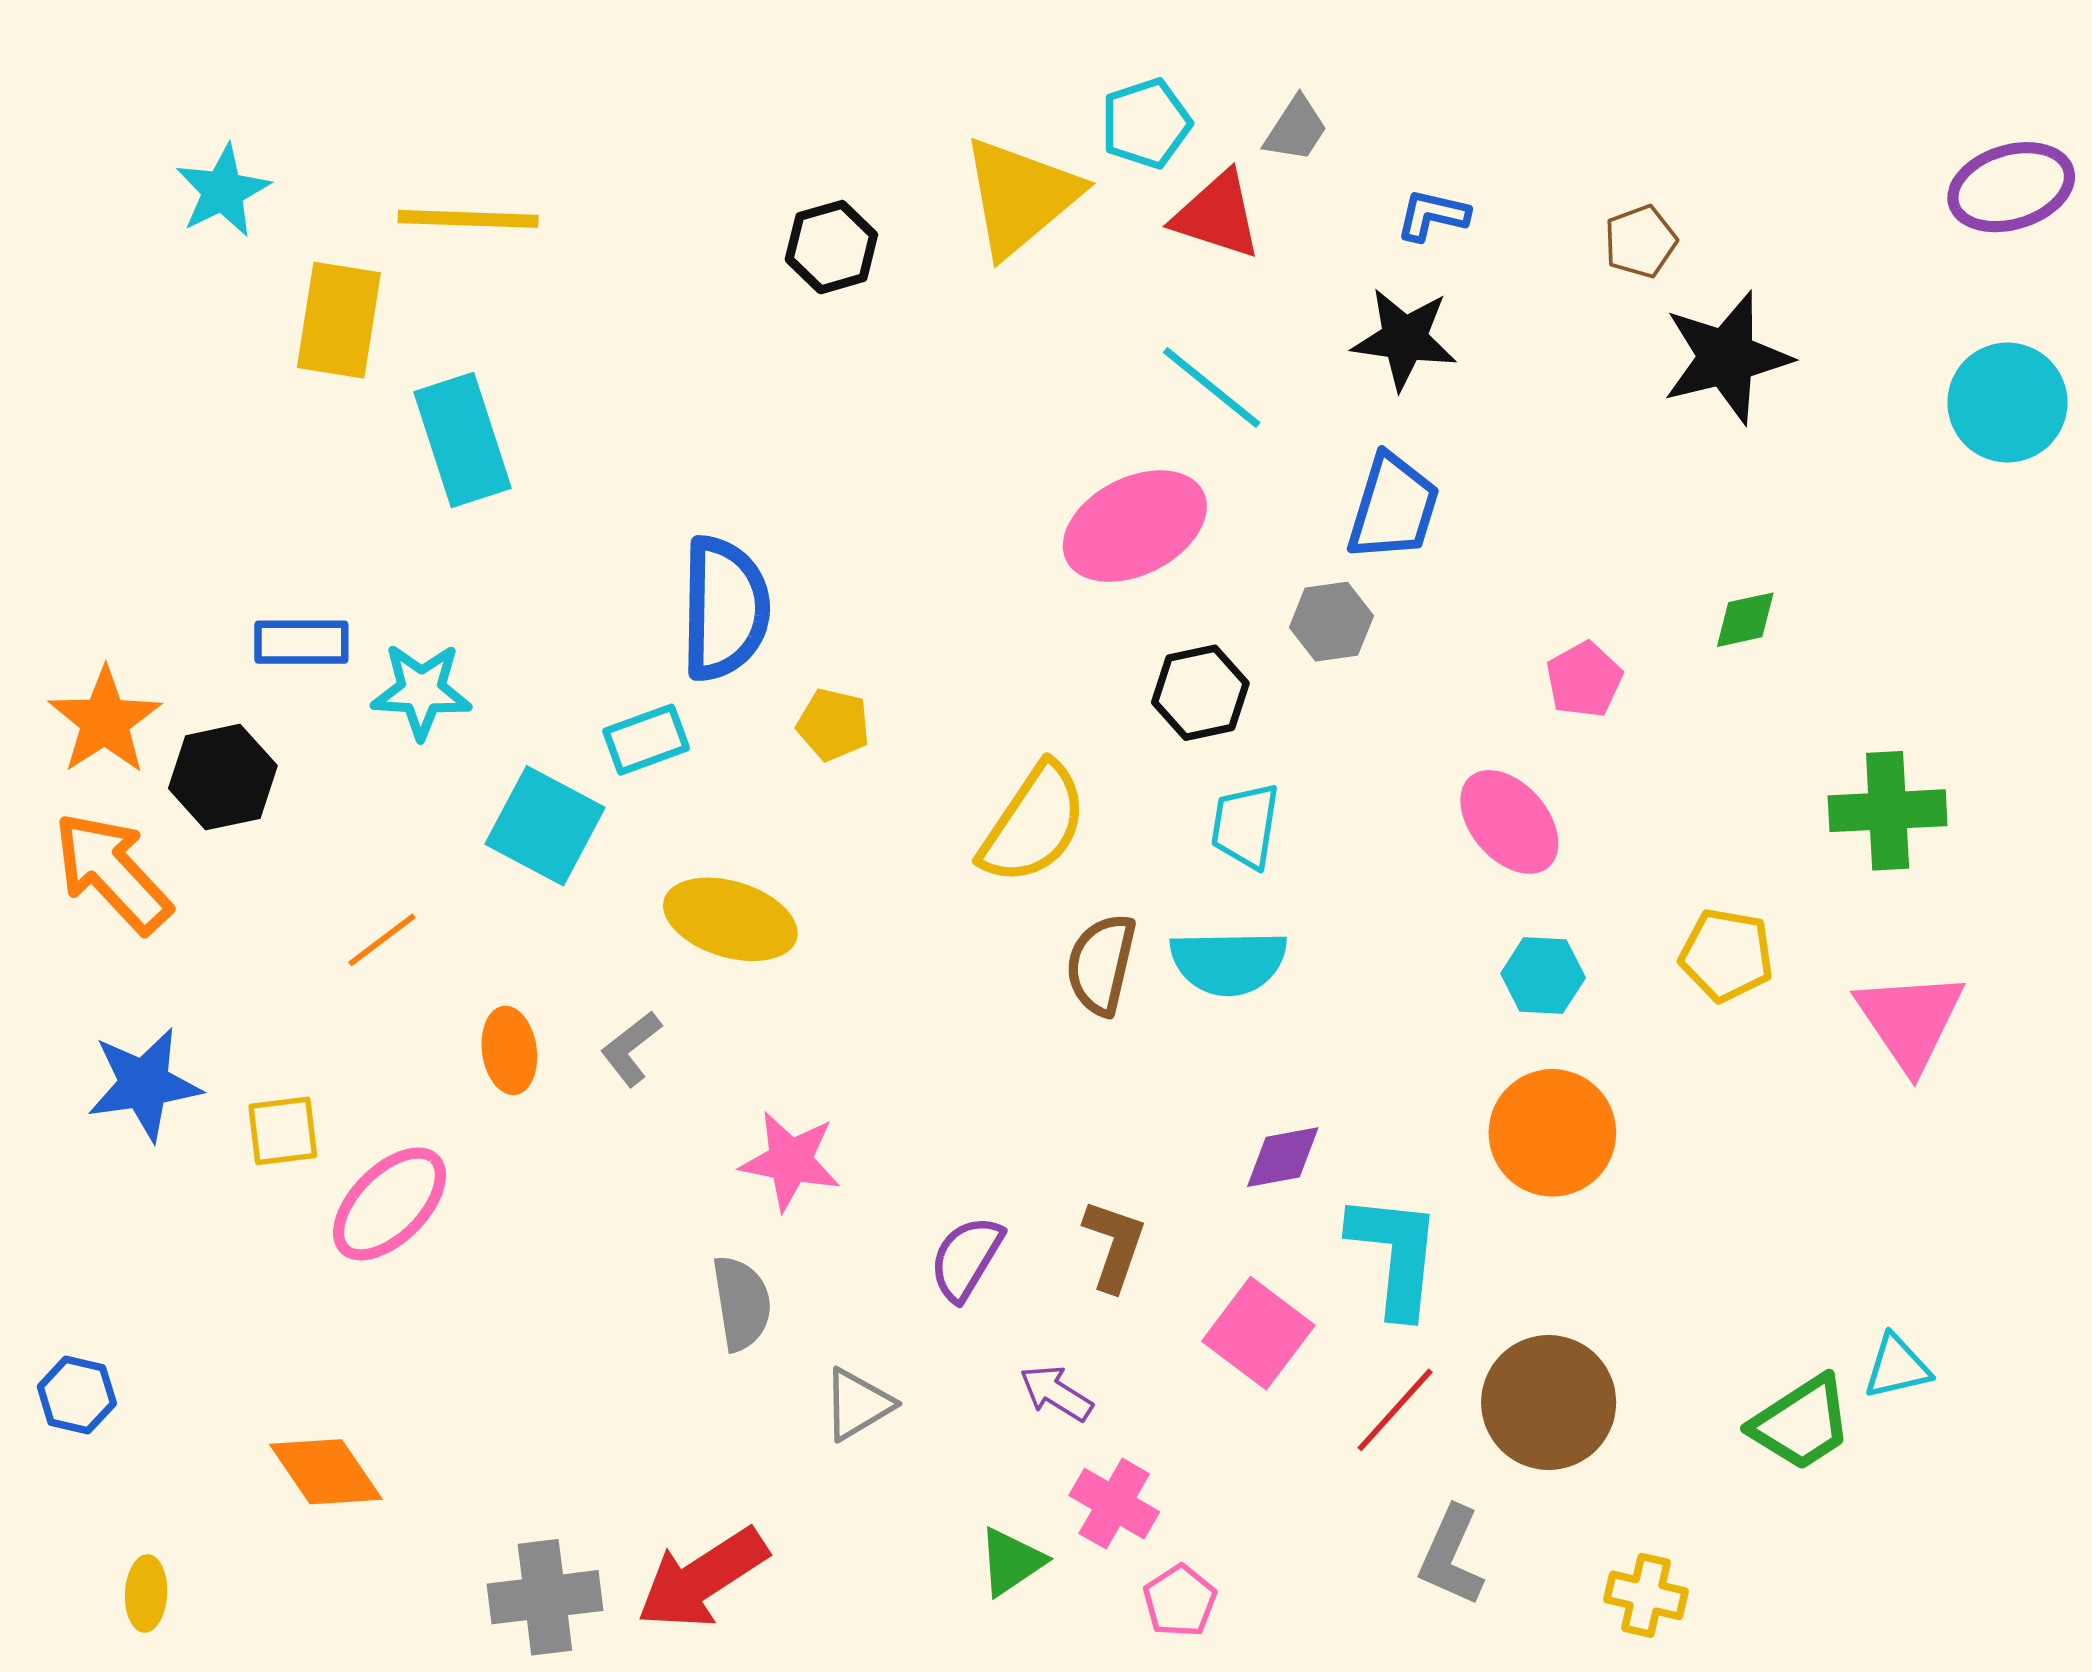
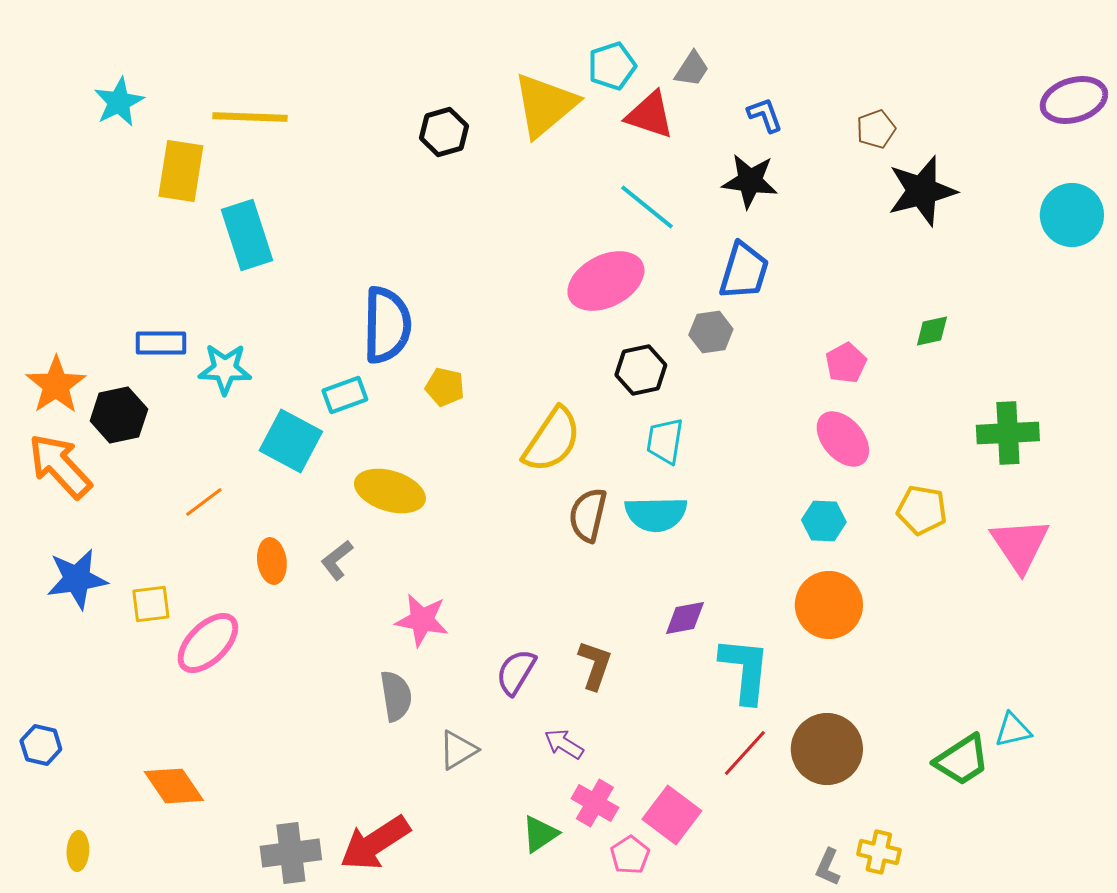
blue L-shape: (1433, 215) -> (765, 115), turned 57
pink ellipse: (1509, 822) -> (843, 439), moved
pink square: (1258, 1333) -> (672, 815), moved
gray L-shape: (1451, 1556) -> (828, 867), moved, size x0.7

